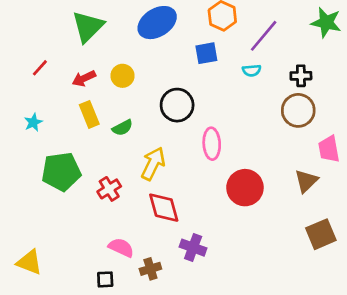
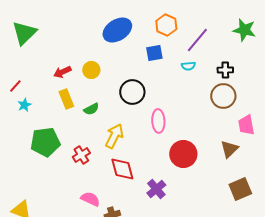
green triangle: (88, 27) -> (24, 33), moved
red line: (40, 68) -> (15, 86), moved
purple cross: (193, 248) -> (156, 189), moved, turned 30

